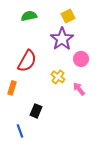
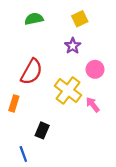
purple star: (62, 39) -> (73, 46), size x0.6
yellow cross: (58, 77) -> (68, 90), size x1.6

